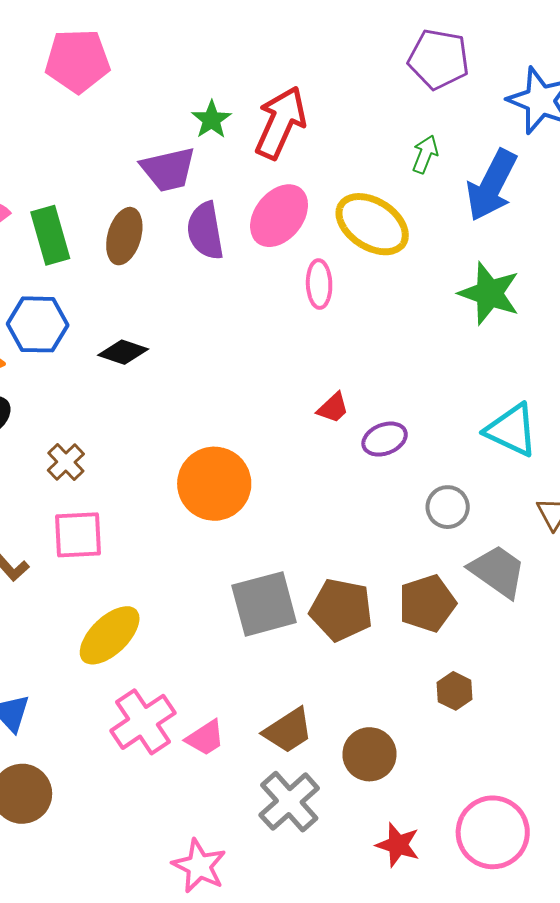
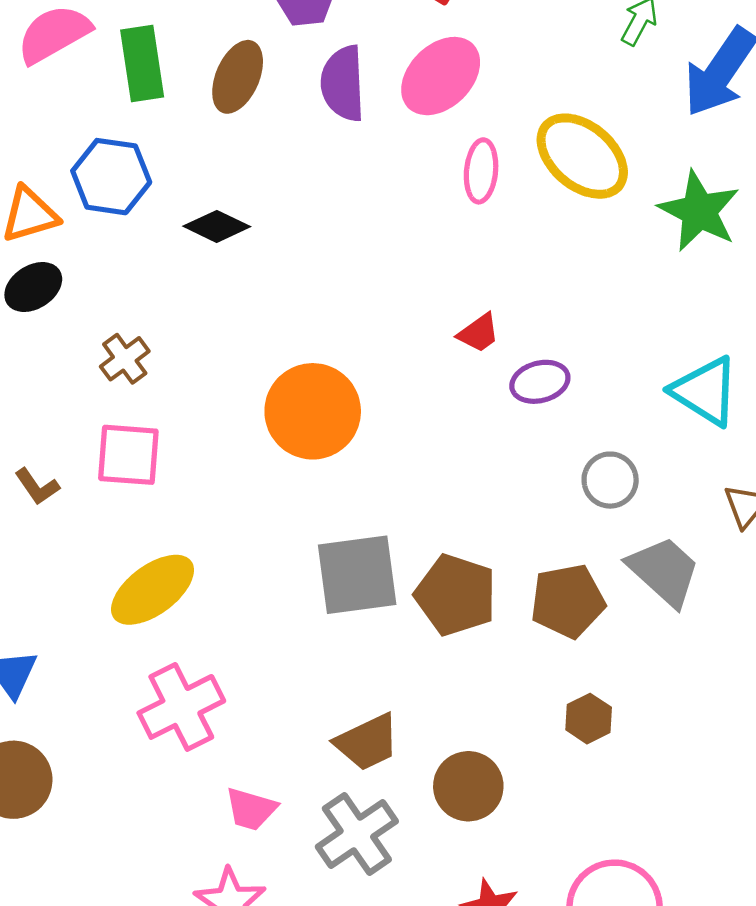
yellow ellipse: (372, 224) -> (582, 156), moved
pink trapezoid: (205, 738) -> (251, 809), moved, turned 42

